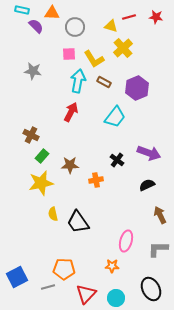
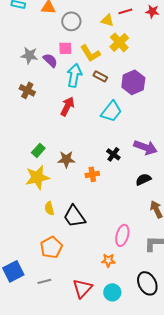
purple semicircle: (36, 26) -> (50, 60), moved
gray star: (33, 71) -> (29, 55), moved
brown cross: (31, 135) -> (27, 90), moved
orange pentagon: (64, 269) -> (51, 247), moved, turned -30

